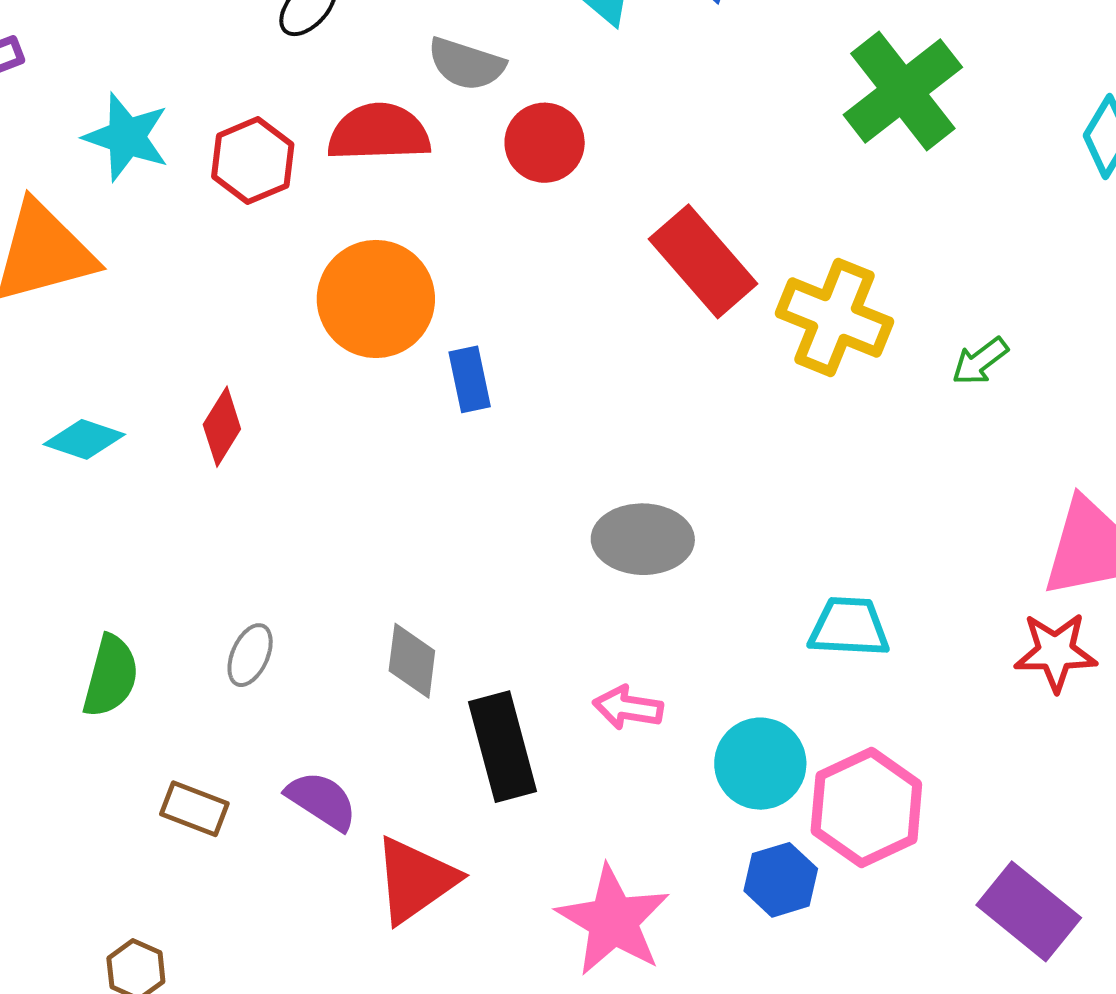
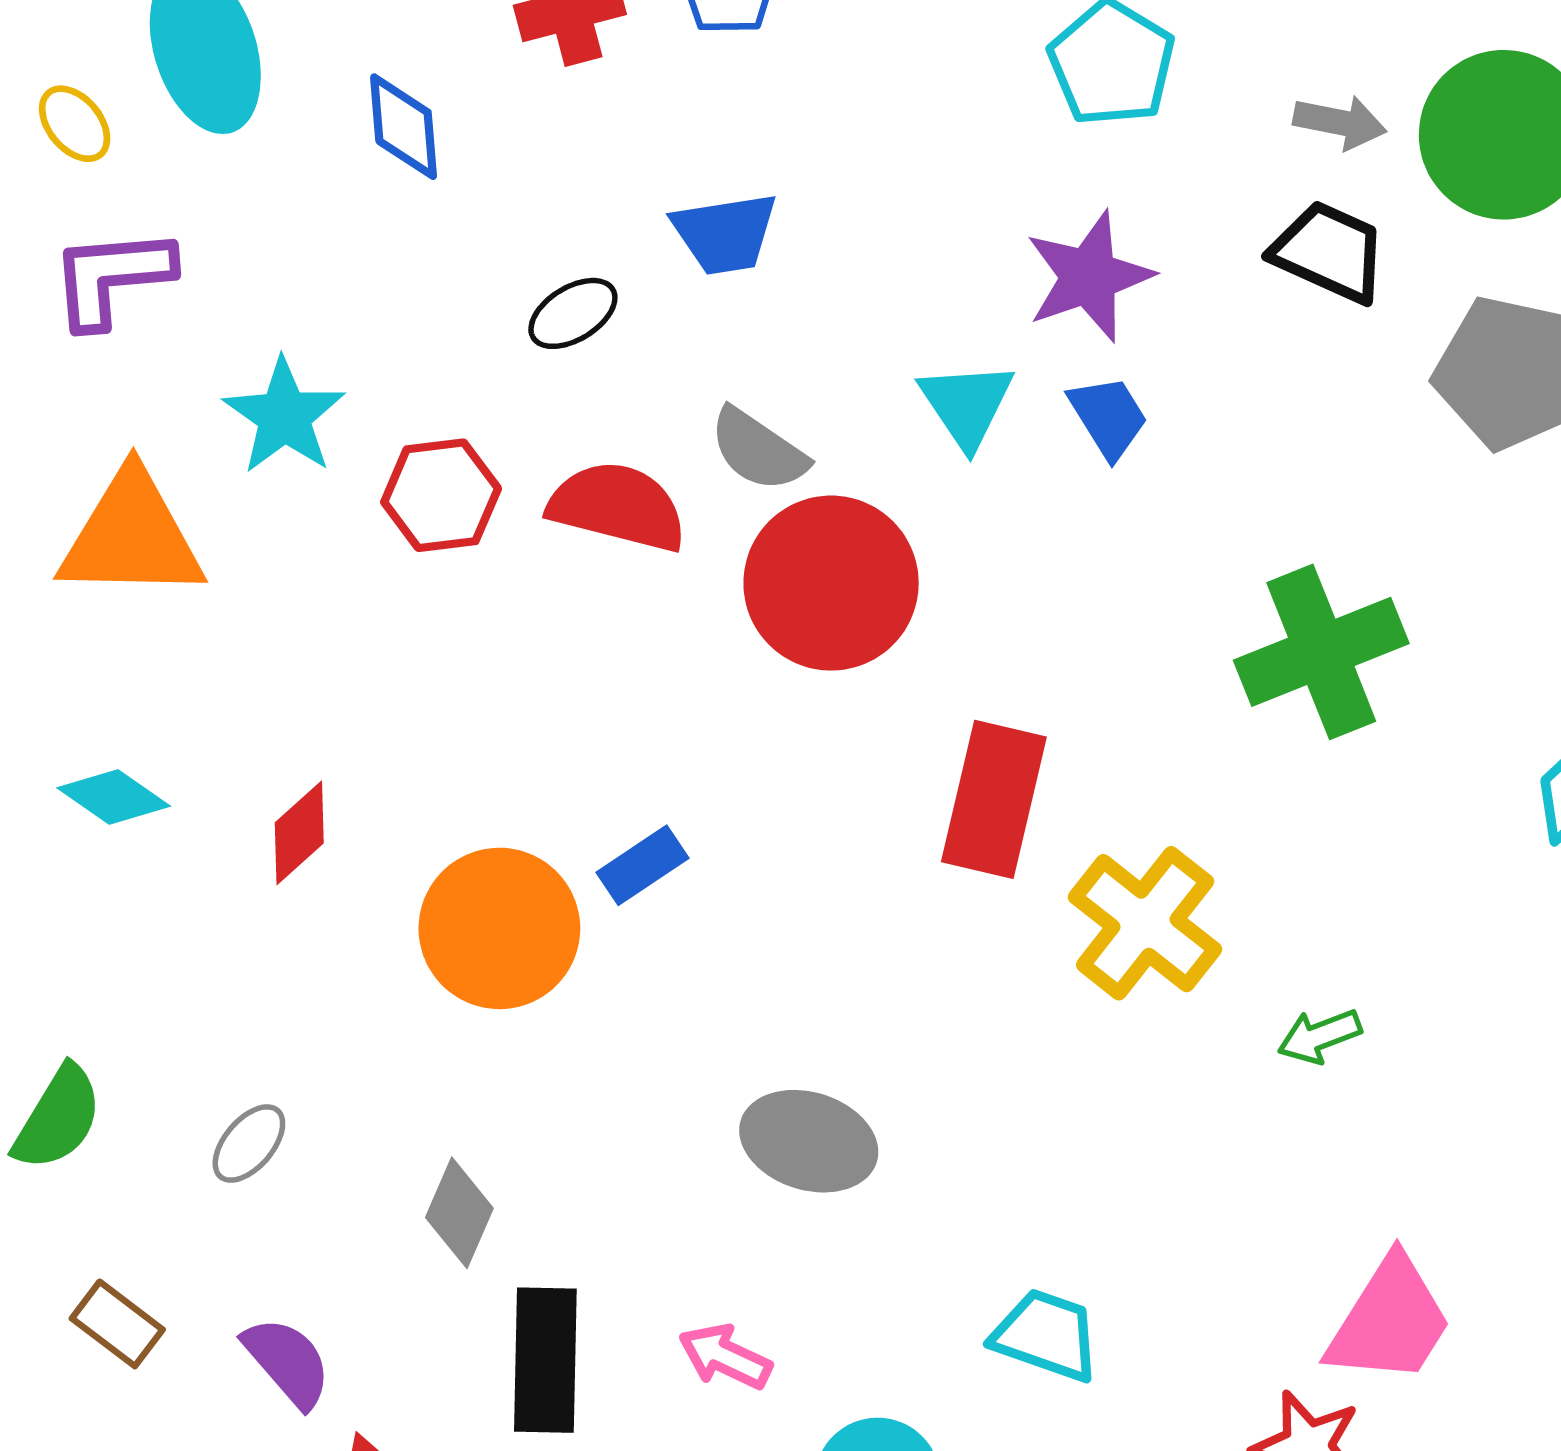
red circle: (545, 143) -> (831, 583), size x1.6
red rectangle: (703, 261) -> (994, 799), turned 38
orange circle: (376, 299) -> (499, 928), moved
blue rectangle: (470, 379) -> (642, 865), turned 52

